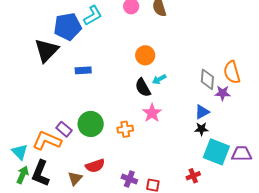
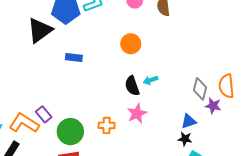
orange circle: (145, 55) -> (131, 44), moved
green circle: (91, 124) -> (70, 132), moved

